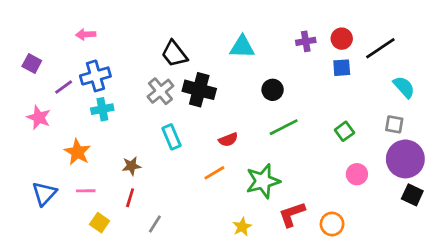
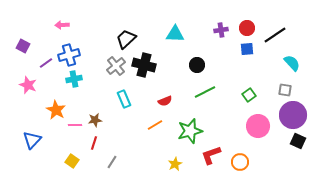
black trapezoid: (174, 54) -> (126, 39), turned 85
pink circle: (357, 174) -> (258, 126), size x1.5
pink line: (86, 191) -> (75, 125), moved

